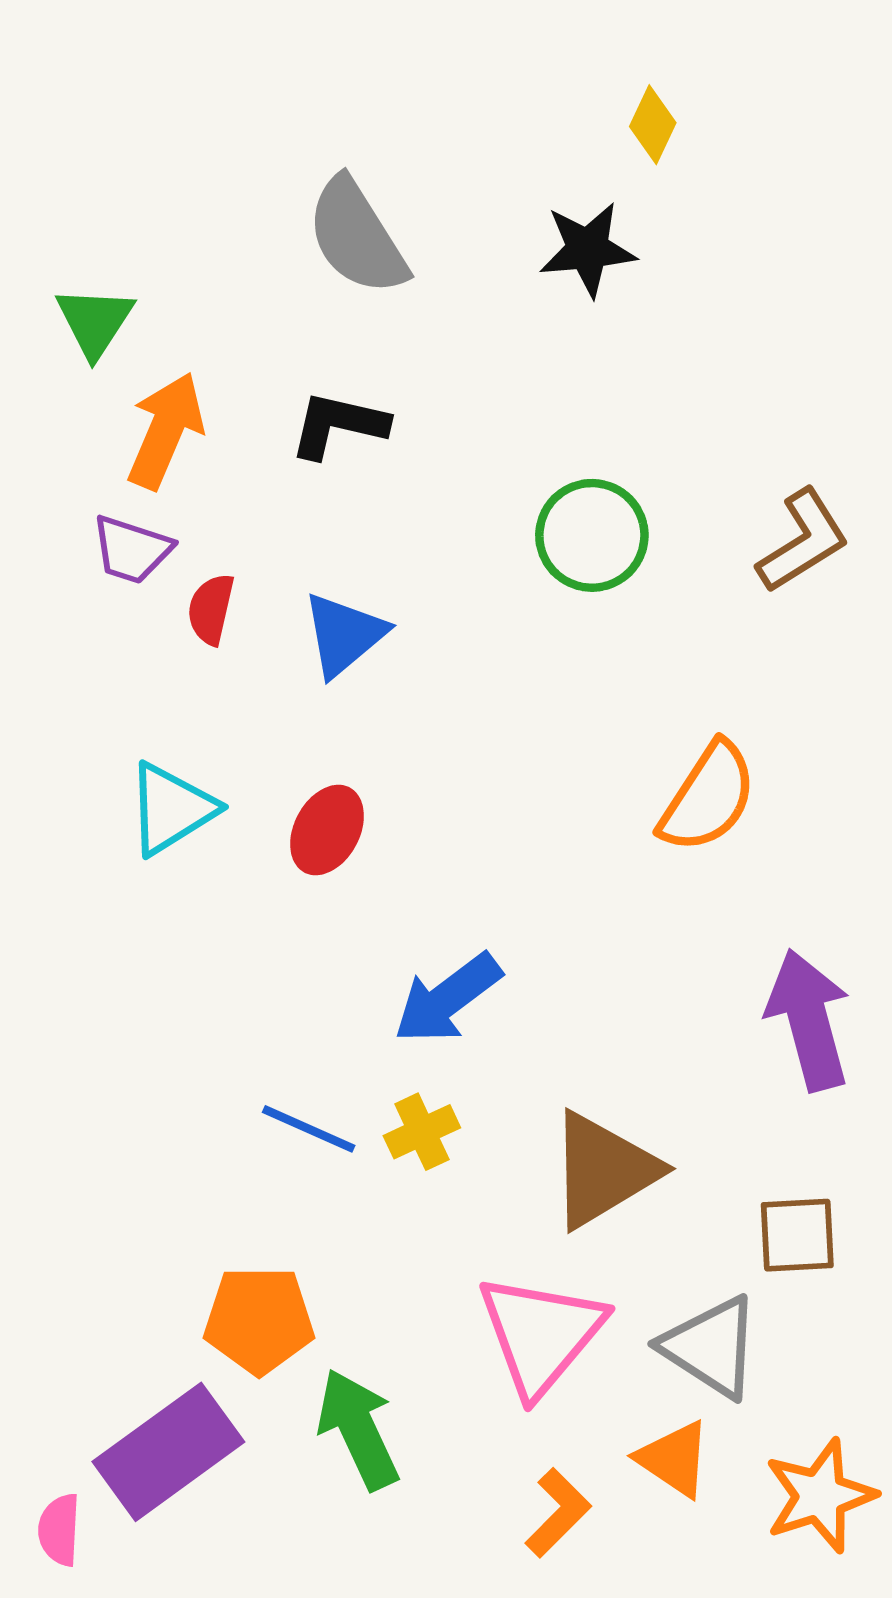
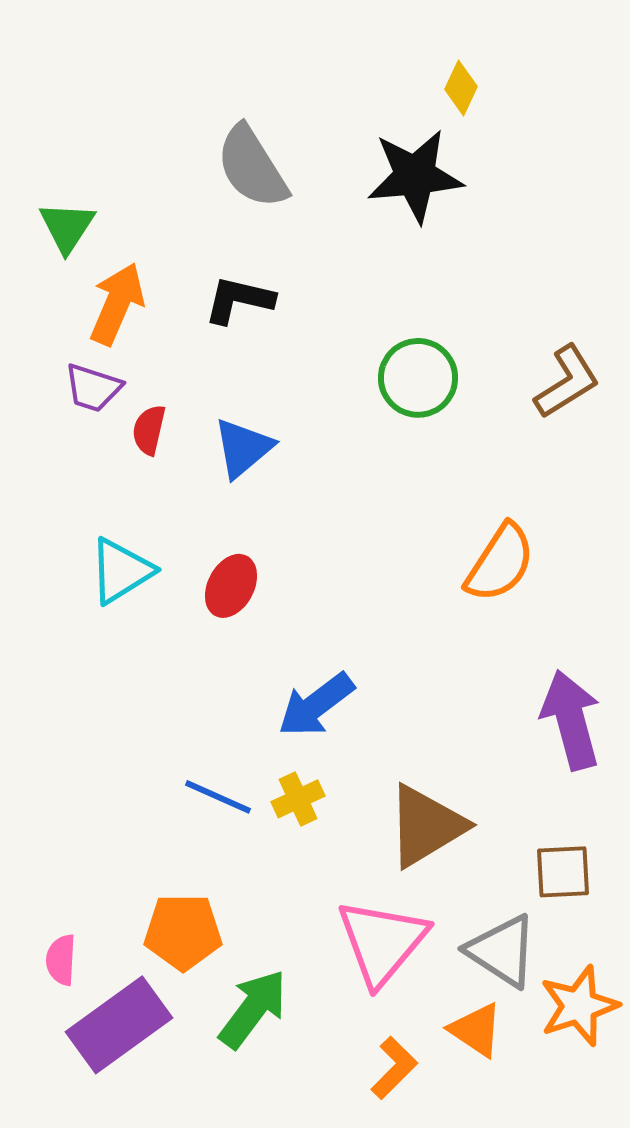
black star: (588, 249) -> (415, 176), size x1.4
green arrow: (358, 1429) -> (253, 1009), turned 62
orange star: (820, 1496) -> (579, 1006), moved
pink semicircle: (59, 1530) -> (61, 960), moved

